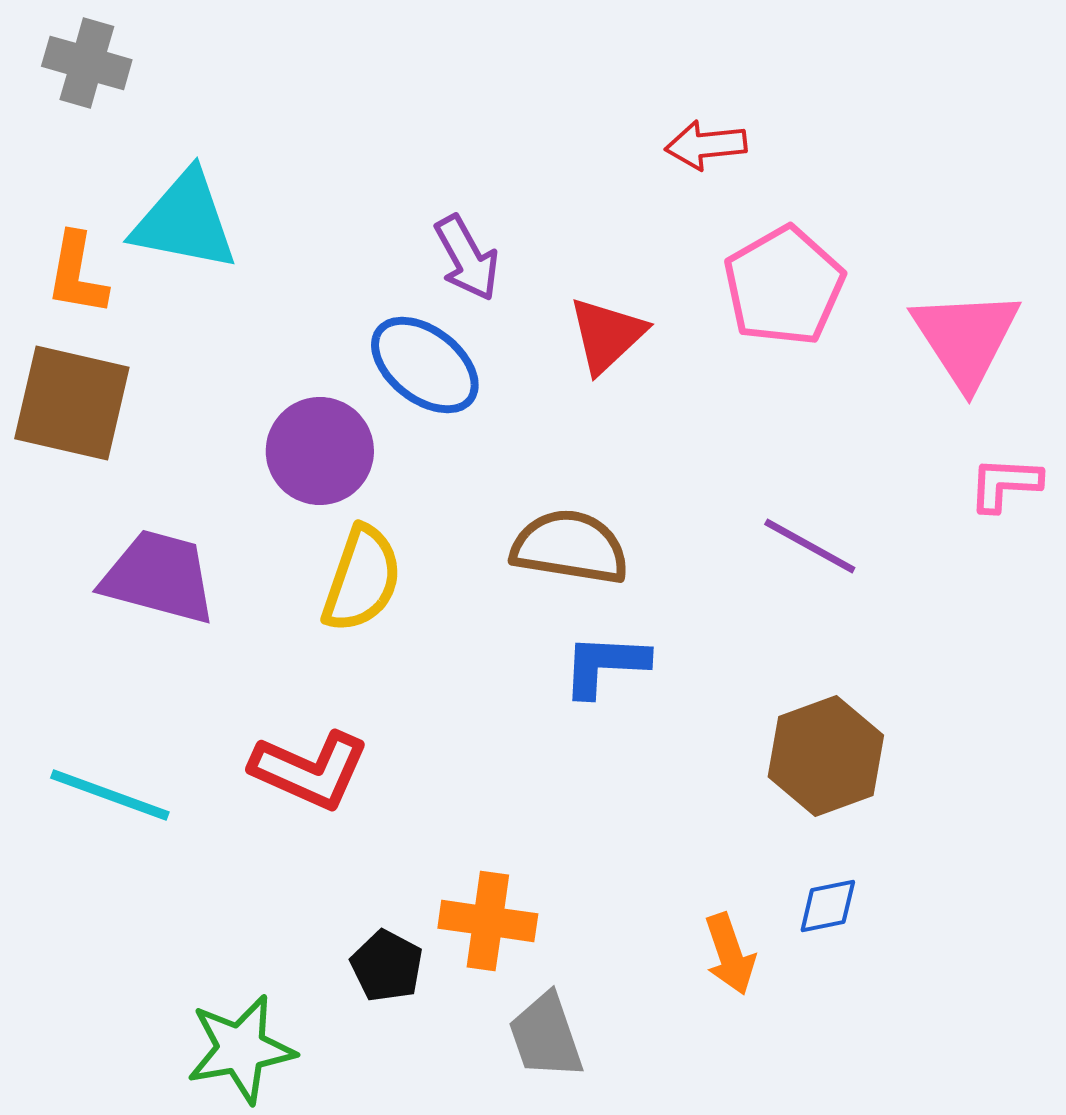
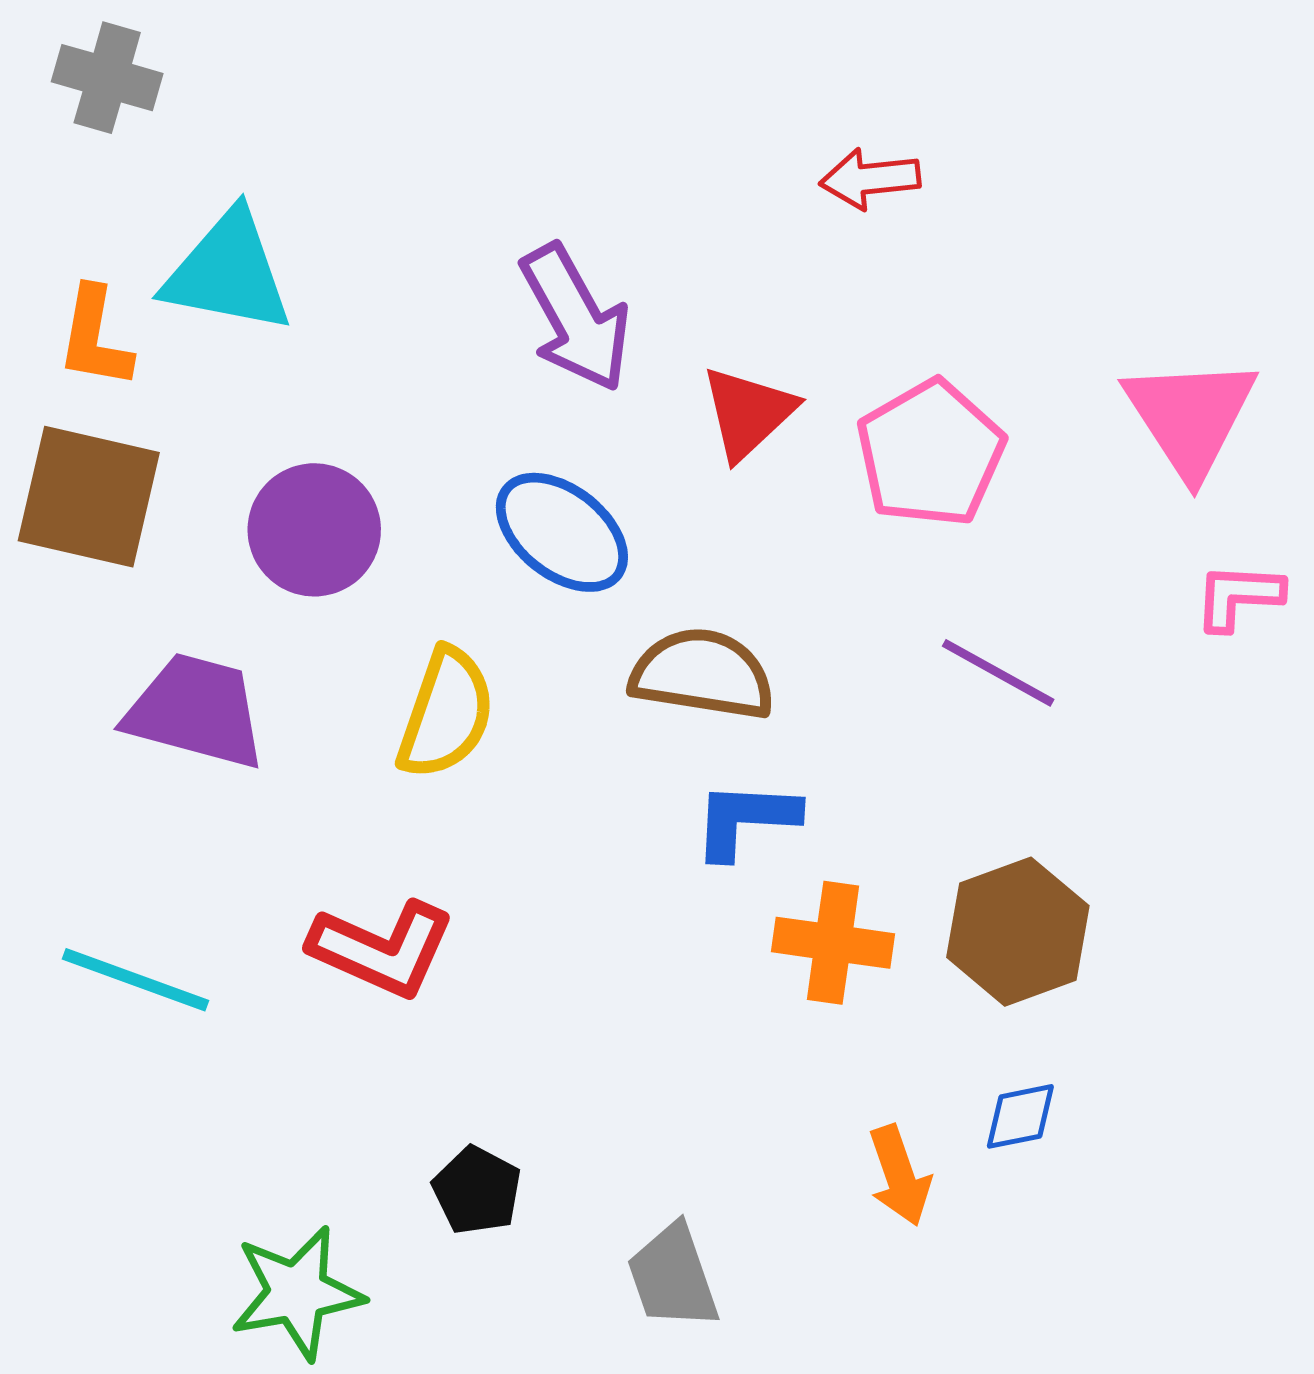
purple arrow: (467, 258) -> (575, 318), size x1.4
pink pentagon: (784, 286) -> (930, 453), moved
blue ellipse: (425, 365) -> (562, 532), moved
purple circle: (320, 451) -> (314, 530), moved
orange cross: (488, 921) -> (833, 943), moved

